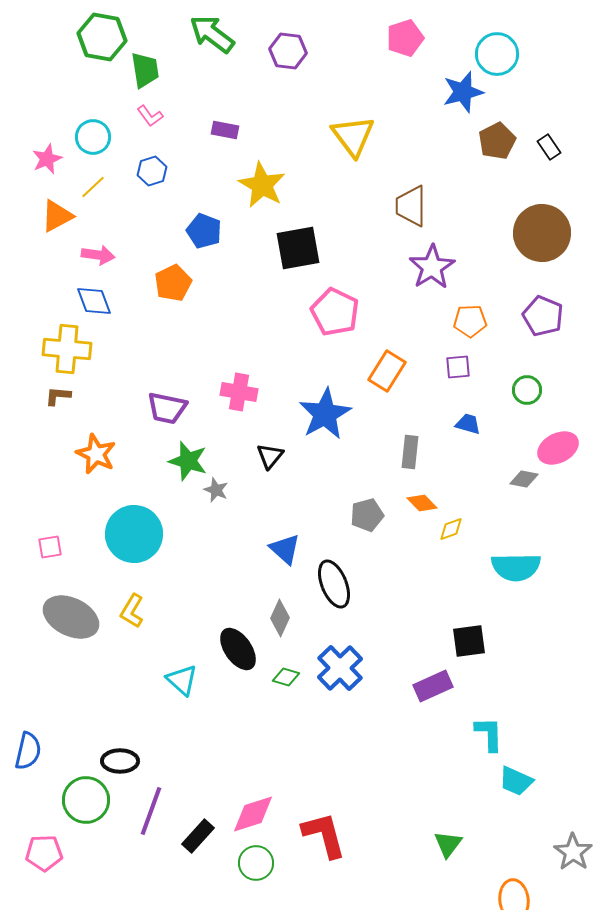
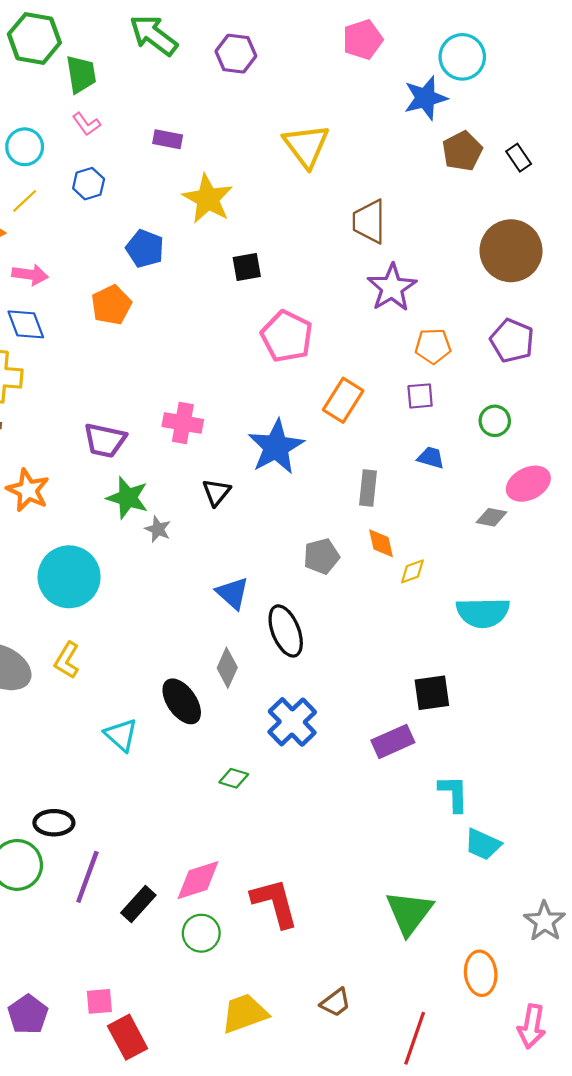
black square: (298, 248) -> (247, 267), size x0.6
orange diamond: (422, 503) -> (381, 543), turned 32
green diamond: (286, 677) -> (234, 778), moved
green triangle: (448, 844) -> (409, 913), size x1.6

